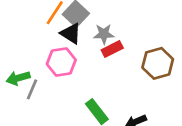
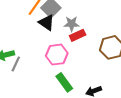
pink hexagon: (61, 62) -> (57, 55), moved

